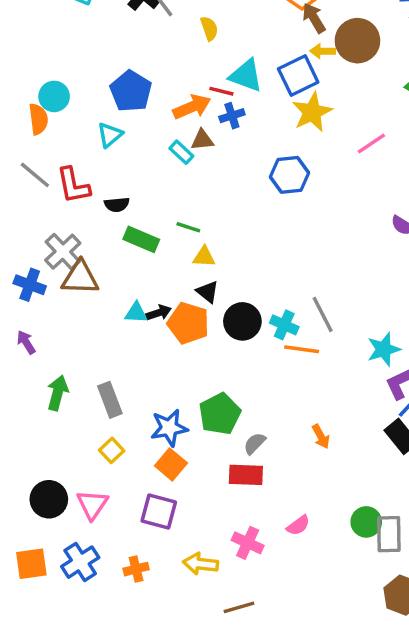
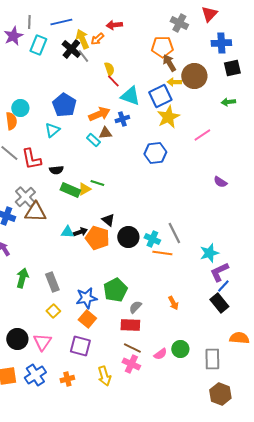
red line: (221, 91) -> (113, 81), moved, turned 32
yellow triangle: (204, 257) -> (84, 189), moved, turned -32
green circle: (366, 522) -> (180, 349), moved
yellow arrow: (201, 564) -> (104, 376), turned -114
brown line: (239, 607) -> (132, 348), moved, turned 42

